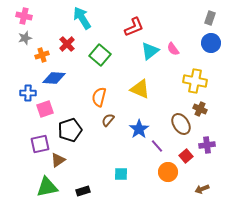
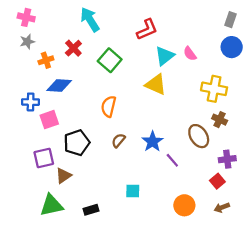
yellow triangle: (140, 89) -> (156, 84), moved
brown semicircle: (108, 120) -> (118, 140), moved
red square: (186, 156) -> (217, 181), moved
orange circle: (168, 172) -> (184, 205), moved

